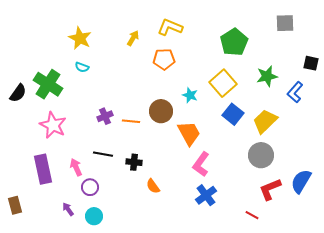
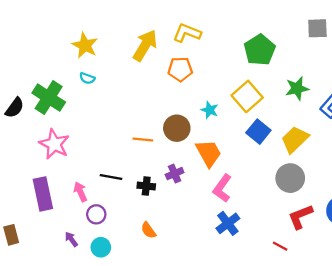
yellow arrow: (133, 38) -> (145, 45), size x1.8
purple cross: (105, 116) -> (175, 174), moved
orange semicircle: (153, 186) -> (148, 230), moved

